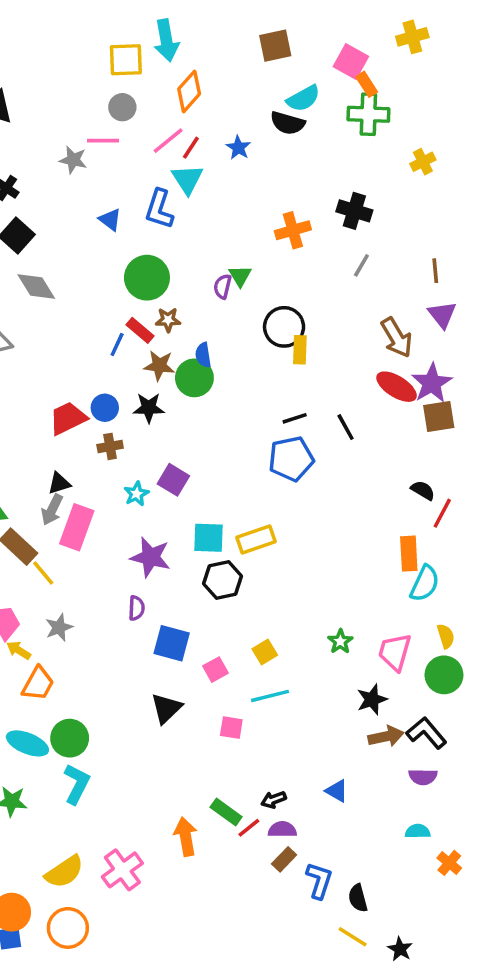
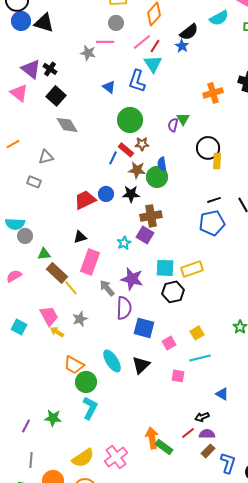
black semicircle: (288, 123) -> (189, 32), moved, turned -54
brown cross: (110, 446) -> (151, 216), moved, size x1.5
gray arrow: (52, 510) -> (107, 288), moved, turned 114
purple semicircle: (136, 608) -> (124, 308), size x1.6
orange trapezoid: (38, 684) -> (74, 365), moved, turned 90
cyan ellipse: (27, 743) -> (112, 361), moved, turned 35
blue triangle: (337, 791) -> (222, 394), moved
green rectangle: (226, 812) -> (164, 447), moved

